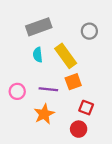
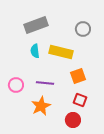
yellow rectangle: (66, 56) -> (61, 52), turned -40
orange square: (73, 82) -> (78, 76), moved

